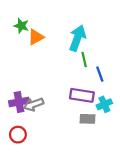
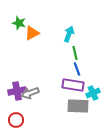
cyan arrow: (77, 38) -> (69, 34), size x0.7
blue line: (100, 74) -> (77, 69), moved
gray rectangle: (87, 119) -> (78, 106), size x1.5

